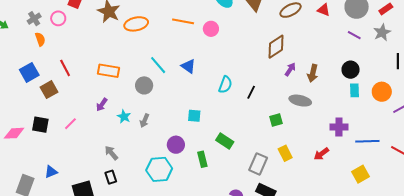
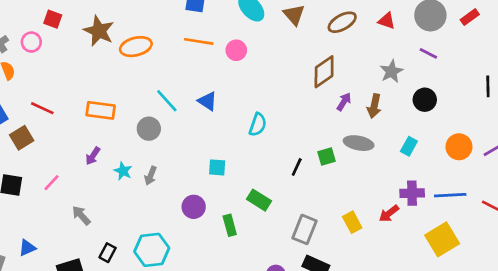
gray star: (382, 32) -> (392, 71), moved
red line: (65, 68) -> (42, 108), turned -36
cyan rectangle: (355, 90) -> (409, 146), moved, turned 32
black line: (251, 92) -> (297, 167), moved
orange circle: (382, 92) -> (459, 147), moved
green square: (276, 120) -> (326, 157), moved
purple cross: (339, 127) -> (412, 193), moved
gray arrow: (111, 153) -> (81, 215), moved
yellow rectangle: (285, 153) -> (352, 222), moved
cyan hexagon: (159, 169) -> (152, 250), moved
yellow square: (361, 174) -> (442, 239), size x1.4
black rectangle: (111, 177) -> (108, 253), turned 48

